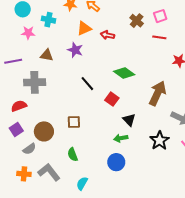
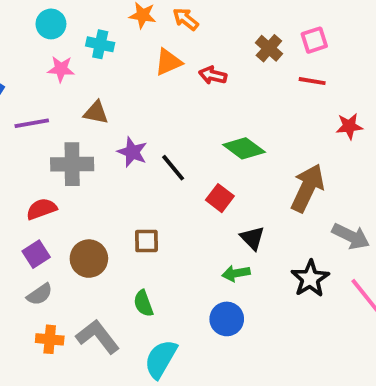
purple star: (75, 50) -> (132, 152), moved
gray semicircle: (29, 149) -> (40, 294), moved
cyan semicircle: (82, 183) -> (161, 359), size x1.5

